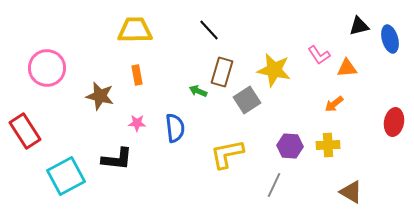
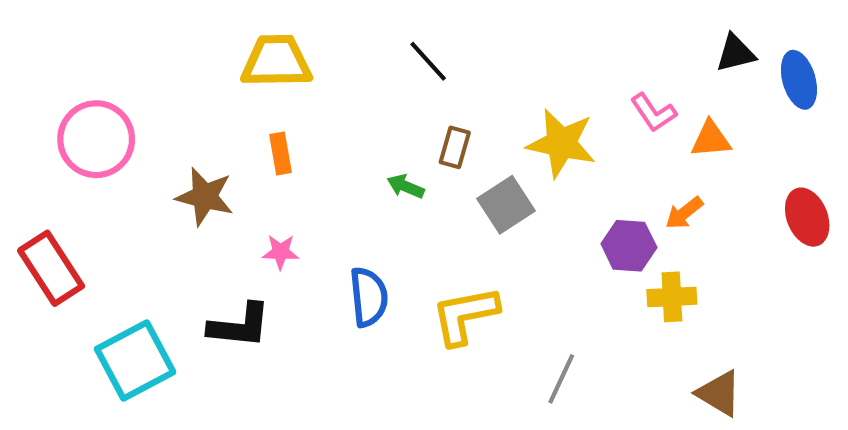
brown rectangle: (222, 72) -> (455, 147), size x0.7
red ellipse: (394, 122) -> (807, 217), moved, turned -32
blue semicircle: (175, 128) -> (369, 297), moved
purple hexagon: (290, 146) -> (629, 246), moved

